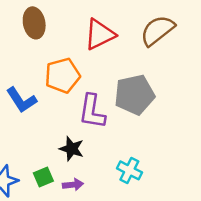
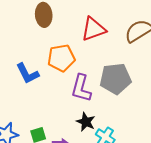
black star: (72, 149) -> (86, 122), moved

